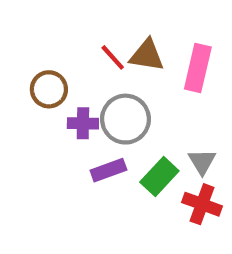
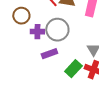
green rectangle: (159, 177) -> (73, 69), moved

